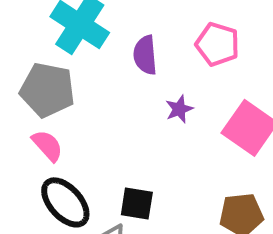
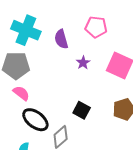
black square: (137, 203) -> (82, 110), moved, turned 30

